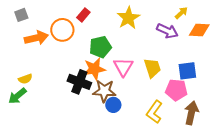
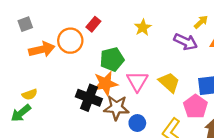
yellow star: (128, 18) -> (143, 27), size x0.7
yellow trapezoid: (152, 68) -> (169, 82), turned -30
pink pentagon: (176, 90) -> (196, 107), turned 30
blue circle: (113, 105) -> (137, 123), moved

